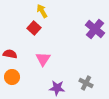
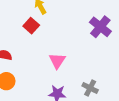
pink triangle: (43, 59) -> (57, 61), moved

